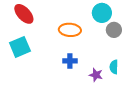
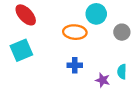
cyan circle: (102, 13) -> (96, 14), moved

